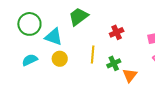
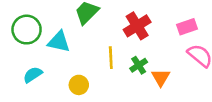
red cross: (117, 32) -> (137, 26), size x1.5
yellow circle: (60, 59) -> (79, 85), moved

